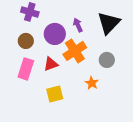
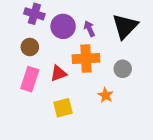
purple circle: (55, 34) -> (63, 26), moved
orange cross: (75, 51) -> (86, 58), turned 30

